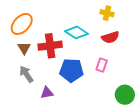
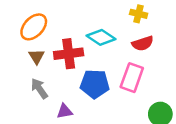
pink rectangle: (102, 65) -> (132, 78), size x1.6

